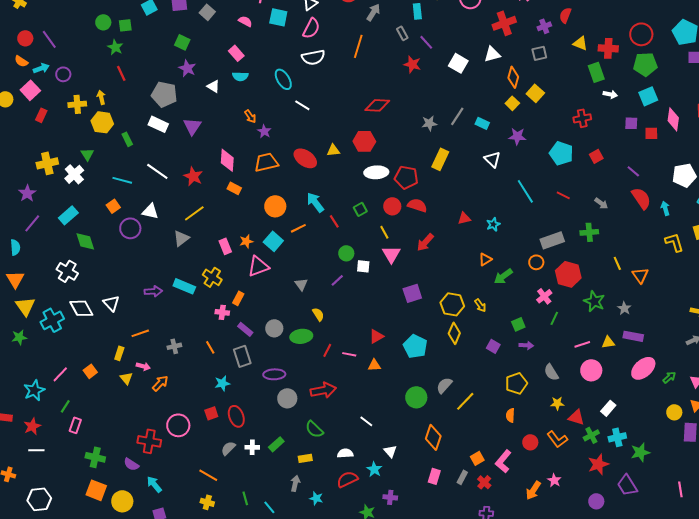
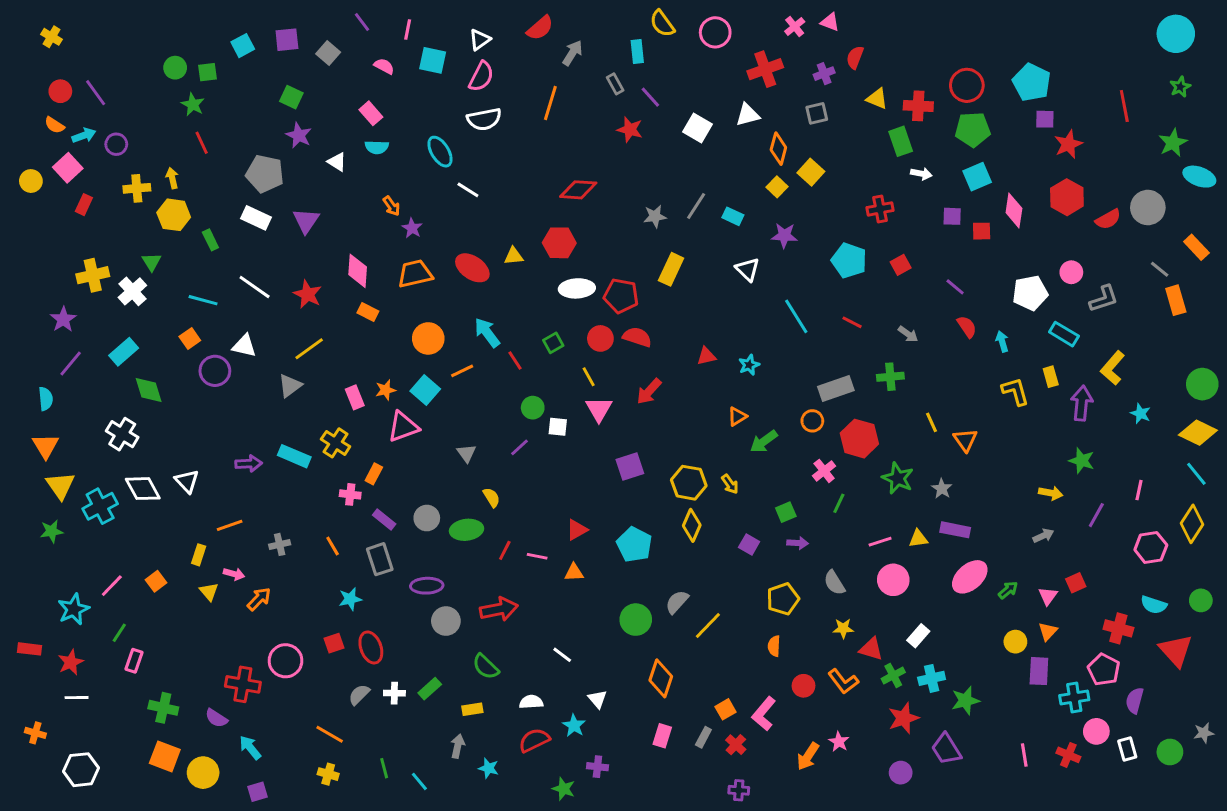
red semicircle: (641, 198) -> (967, 327), size x0.7

